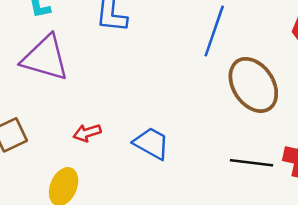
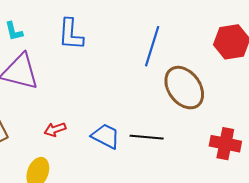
black line: (252, 163) -> (147, 137), moved

